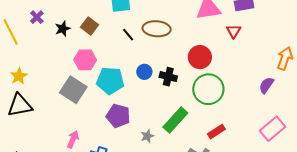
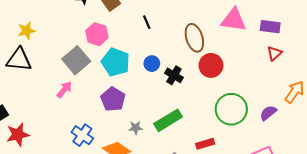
brown ellipse: (157, 29) -> (194, 38), moved, turned 52
red triangle: (234, 31) -> (274, 53), moved
green circle: (208, 89) -> (231, 109), moved
pink arrow: (73, 139) -> (64, 90), moved

